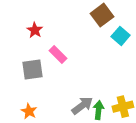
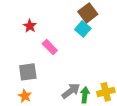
cyan square: (121, 36) -> (83, 29), moved
gray square: (32, 70) -> (28, 72), moved

